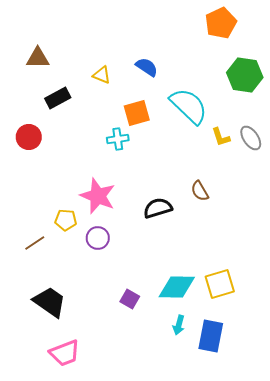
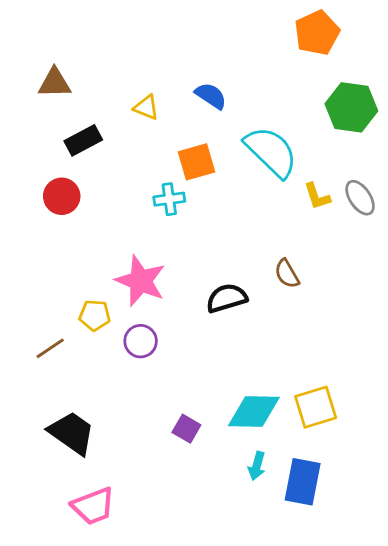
red circle: (29, 137) -> (62, 196), moved

